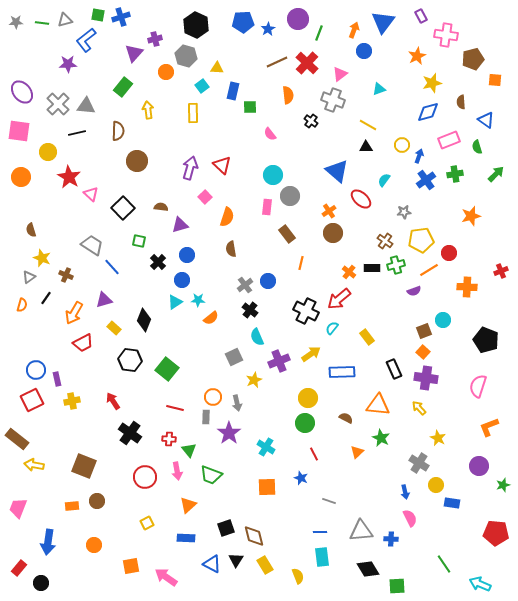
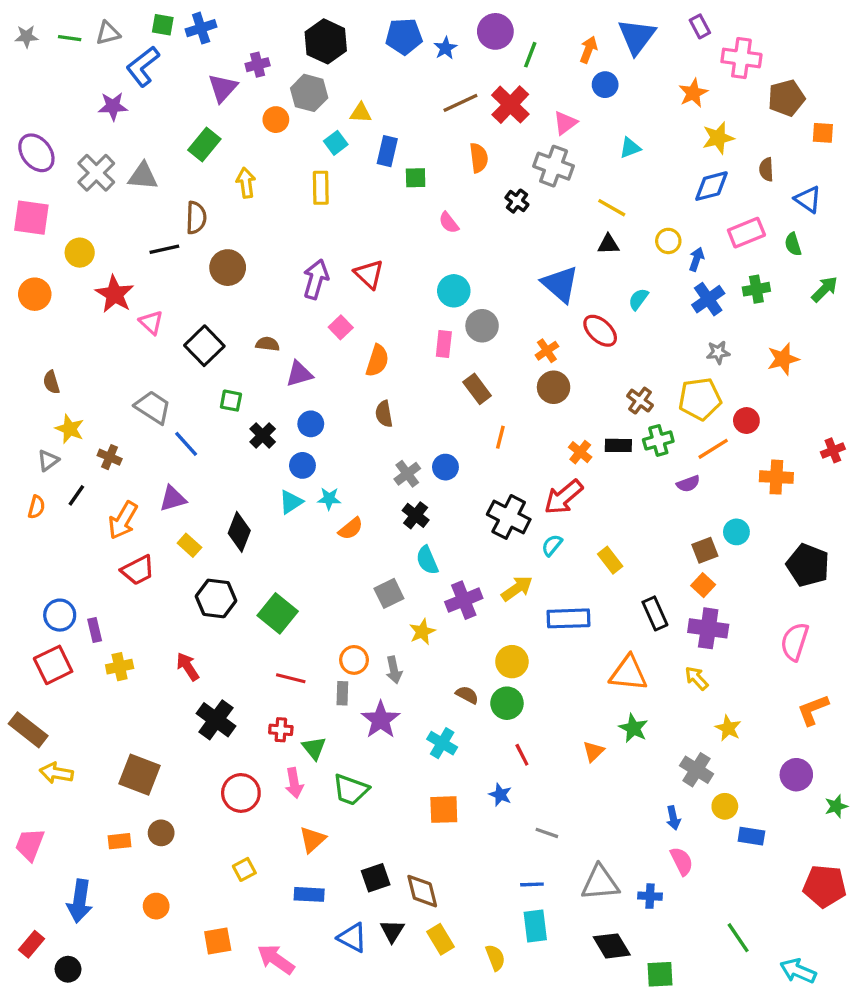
black line: (77, 133) -> (164, 249), moved
gray star: (404, 212) -> (718, 352), moved
brown semicircle: (346, 418) -> (467, 695), moved

